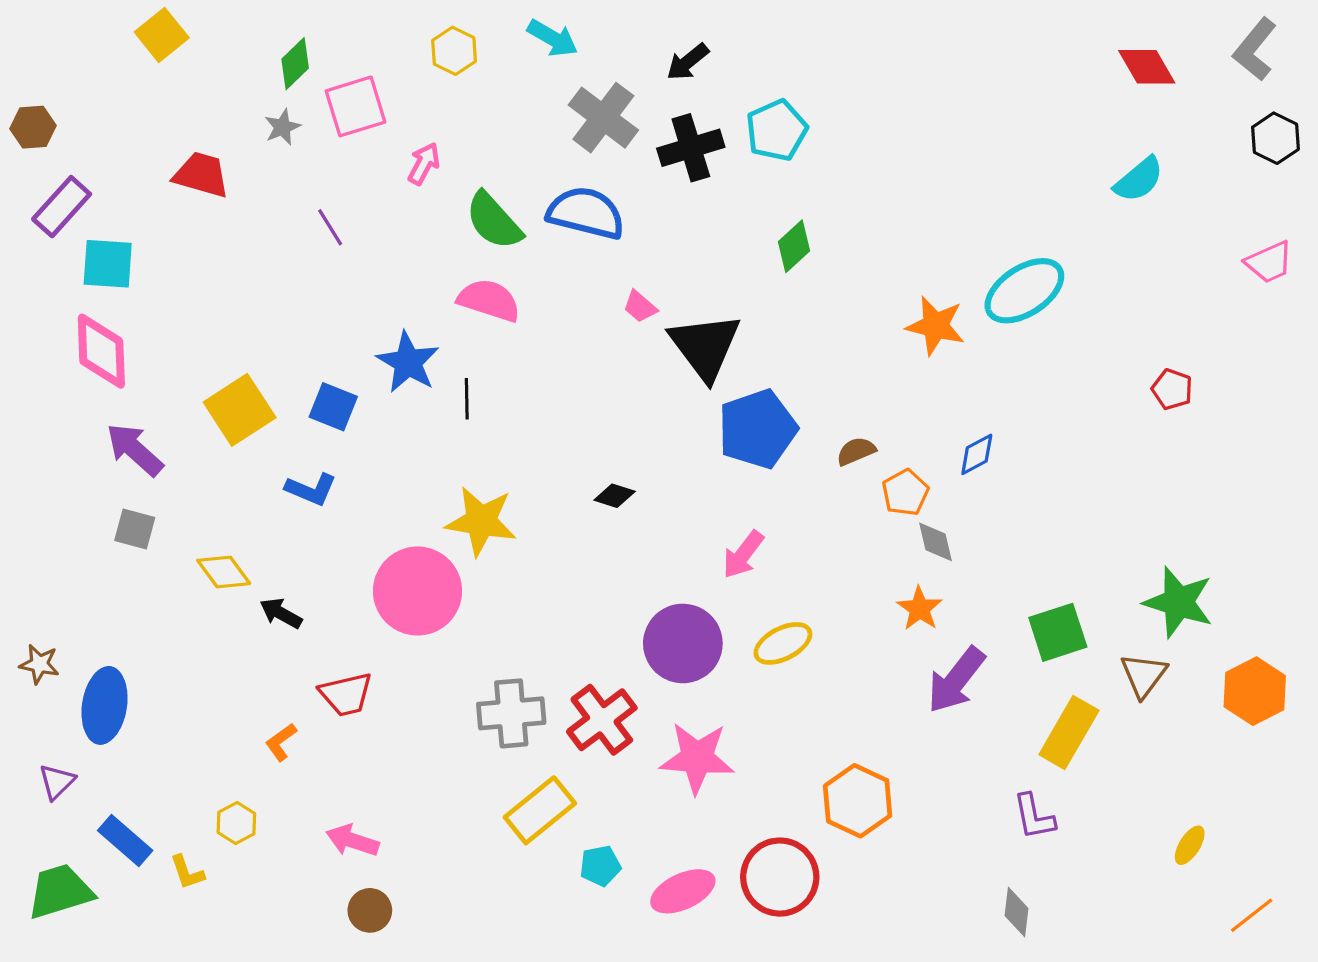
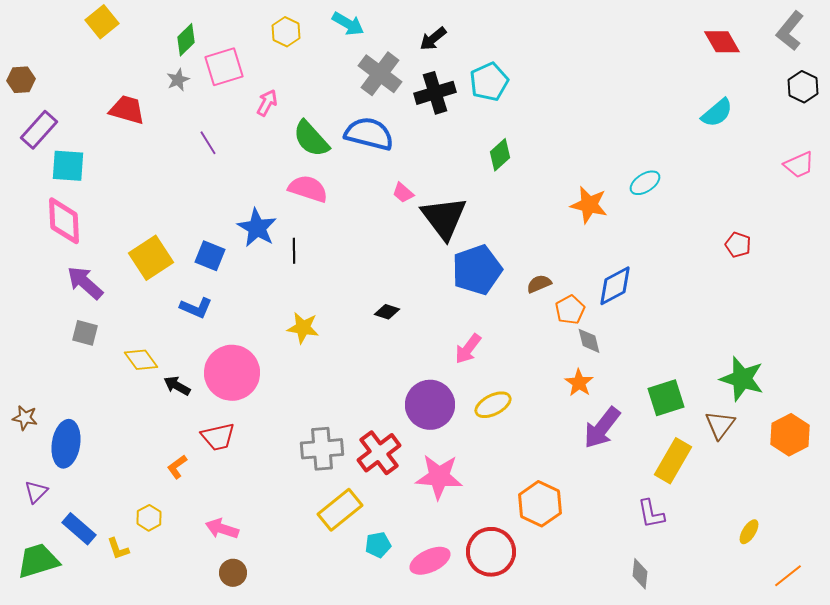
cyan ellipse: (1024, 291) -> (645, 183), size x0.6
blue diamond: (977, 454) -> (615, 286), size x1.5
yellow star: (481, 521) -> (303, 328), size x0.7
pink circle: (418, 591) -> (232, 373), moved

